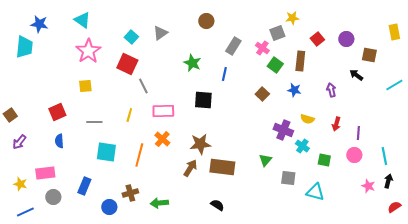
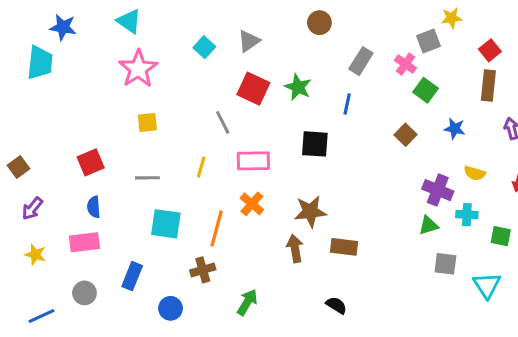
brown rectangle: (300, 61) -> (488, 86), moved
red square: (127, 64) -> (253, 89), moved
yellow square: (85, 86) -> (147, 122), moved
cyan cross: (302, 146) -> (467, 215), turned -32
green triangle: (265, 160) -> (429, 225), moved, turned 32
brown rectangle: (222, 167) -> (344, 247), size x0.7
brown arrow: (190, 168) -> (295, 248), turned -42
pink rectangle: (45, 173) -> (84, 242), moved
yellow star: (20, 184) -> (35, 255), moved
cyan triangle: (315, 192) -> (487, 285), turned 42
brown cross: (130, 193) -> (203, 270), moved
green arrow: (159, 203) -> (247, 302), turned 126

